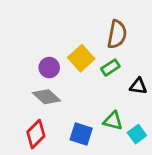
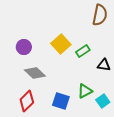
brown semicircle: (117, 34) -> (100, 15), moved
purple circle: (49, 68) -> (24, 47), moved
green triangle: (113, 121) -> (85, 91), turned -42

